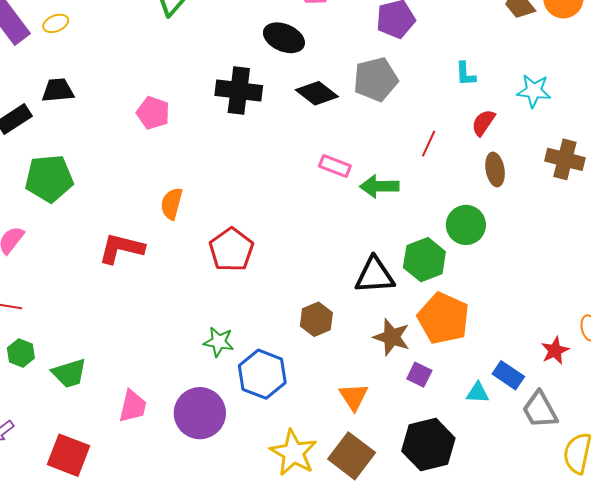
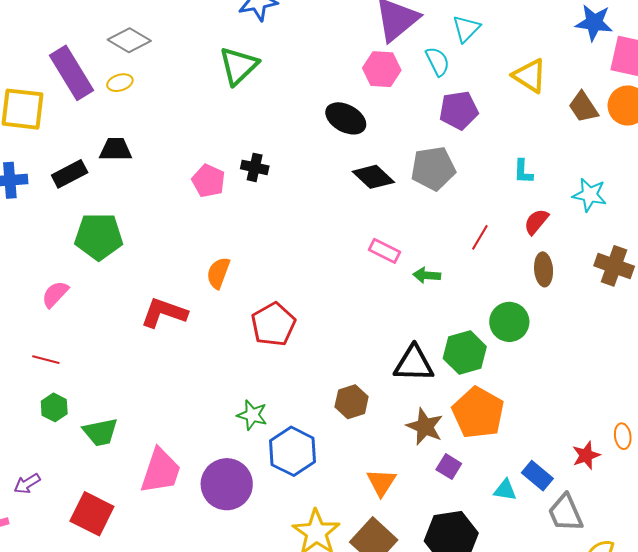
black cross: (239, 91) -> (255, 167), moved, size x0.6
green arrow: (379, 186) -> (427, 275), size x0.7
pink trapezoid: (133, 406) -> (161, 471), size x1.4

